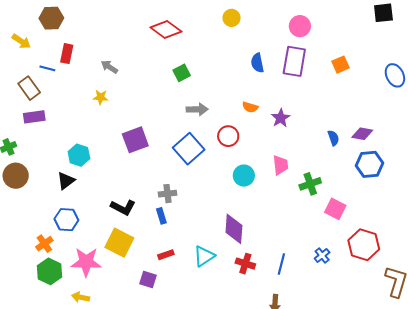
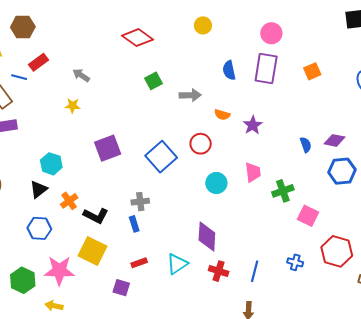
red rectangle: (67, 54) -> (39, 62), turned 42
gray arrow: (197, 109) -> (190, 95), moved
orange cross: (44, 244) -> (69, 201), moved
blue cross: (322, 255) -> (295, 262), turned -35

